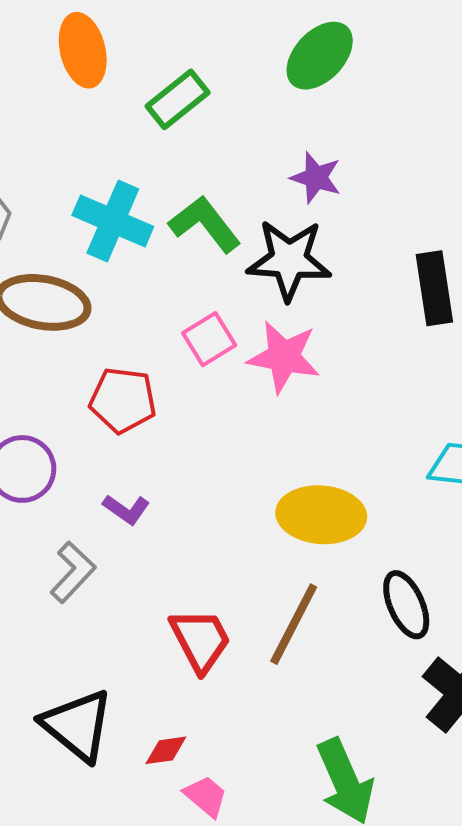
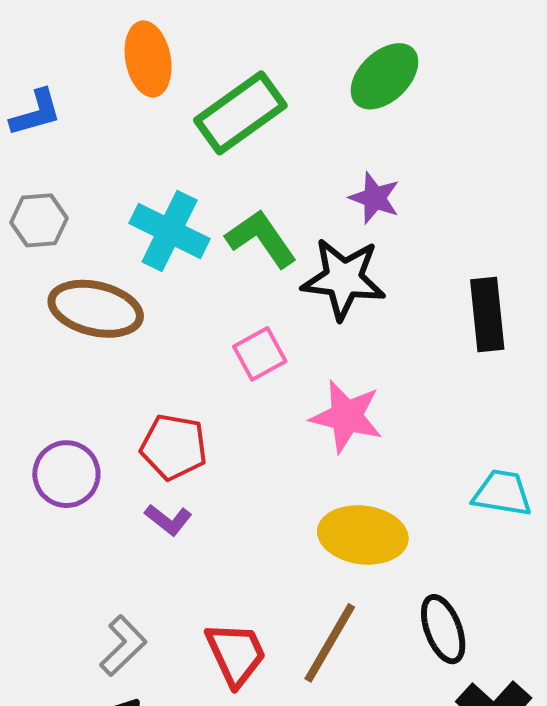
green rectangle: (178, 99) -> (240, 113), size x1.4
pink star: (284, 357) -> (346, 416), moved
red pentagon: (123, 400) -> (174, 447), moved
gray L-shape: (73, 572) -> (123, 646), moved

